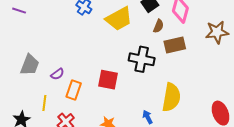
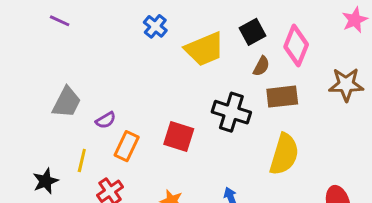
yellow semicircle: (171, 97) -> (284, 154), moved

